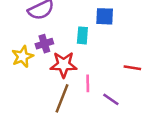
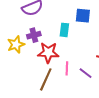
purple line: (111, 99) -> (86, 73), moved

